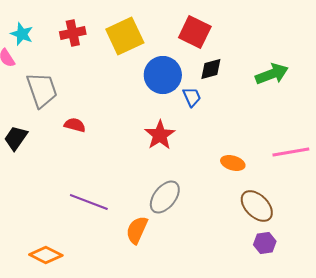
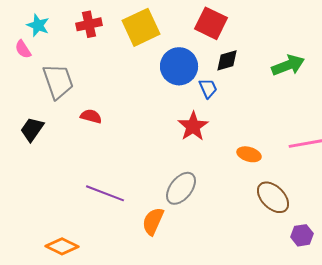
red star: (160, 135) -> (193, 126), moved
purple hexagon: (265, 243) -> (302, 235), moved

